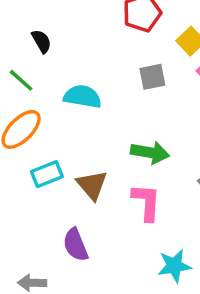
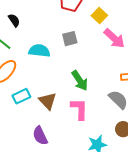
gray square: (152, 77) -> (70, 39), moved
green arrow: (150, 153) -> (80, 81), turned 50

